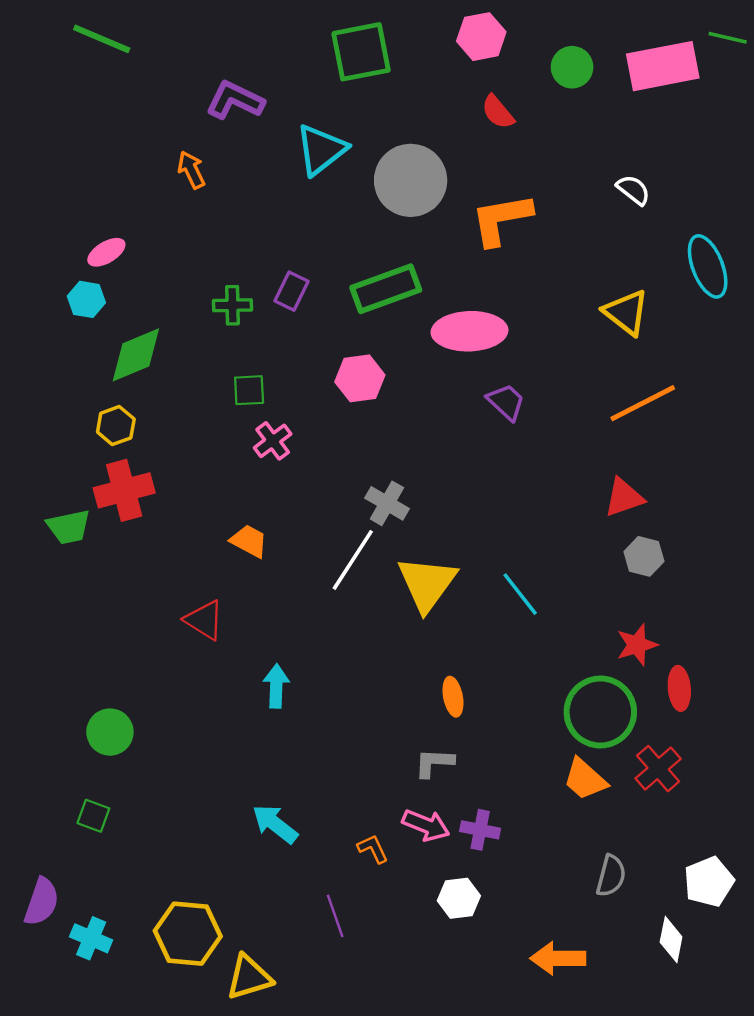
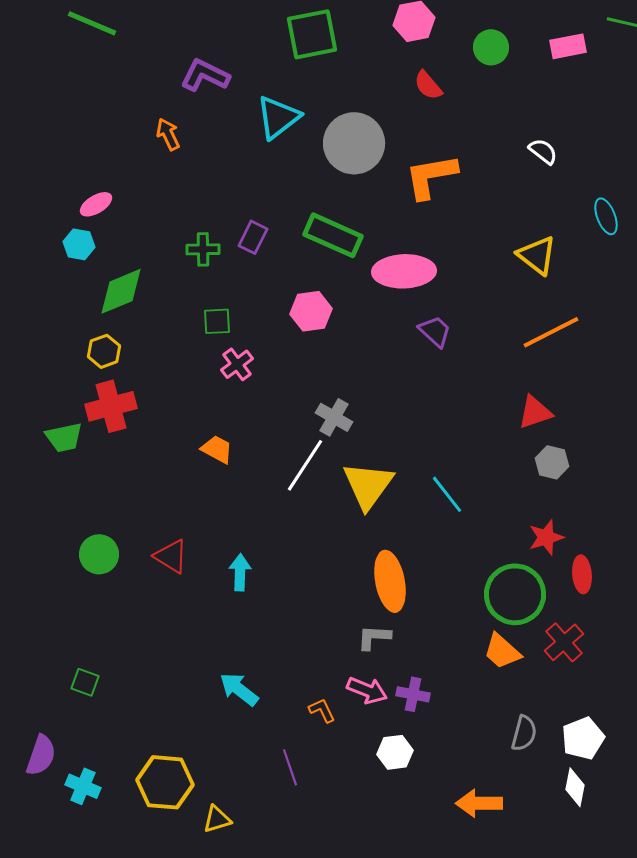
pink rectangle: (663, 66) -> (568, 46), size x0.6
cyan ellipse: (708, 266) -> (606, 216), size x0.7
green rectangle: (386, 289) -> (333, 235), turned 44
red triangle: (204, 620) -> (171, 556), moved
orange ellipse: (453, 697) -> (390, 581), size x1.8
green circle: (110, 732) -> (99, 554), moved
white pentagon: (709, 882) -> (583, 738), moved
yellow triangle: (249, 977) -> (217, 819), size x0.7

